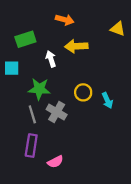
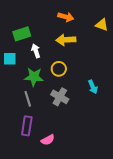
orange arrow: (65, 20) -> (66, 17), moved
white arrow: (51, 59) -> (36, 51), moved
yellow circle: (83, 92) -> (59, 69), moved
gray cross: (57, 112) -> (60, 97), moved

